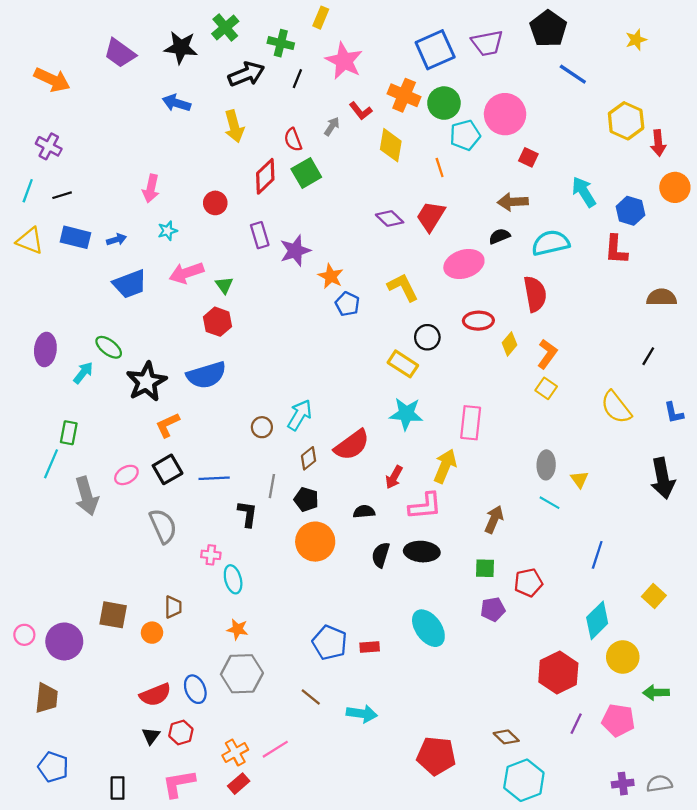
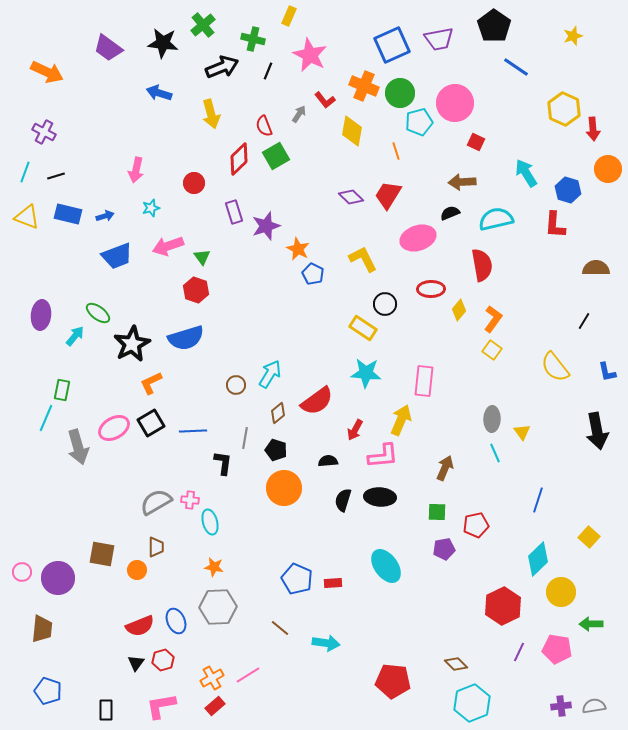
pink ellipse: (126, 475) -> (114, 428), size x1.4
cyan line: (549, 503) -> (495, 453), turned 36
gray semicircle: (163, 526) -> (156, 502), moved, turned -96

